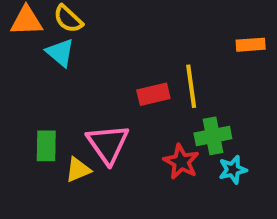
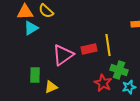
cyan triangle: (60, 53) -> (31, 28), moved, turned 49
green cross: (213, 136) -> (119, 70), turned 30
pink triangle: (108, 144) -> (63, 55), moved, turned 30

